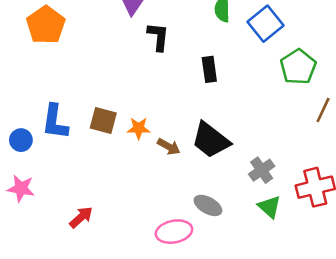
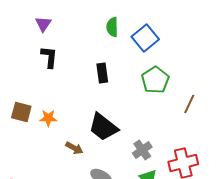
black L-shape: (158, 37) -> (49, 57), moved
green pentagon: (298, 67) -> (155, 80), moved
brown arrow: (169, 147) -> (74, 148), moved

